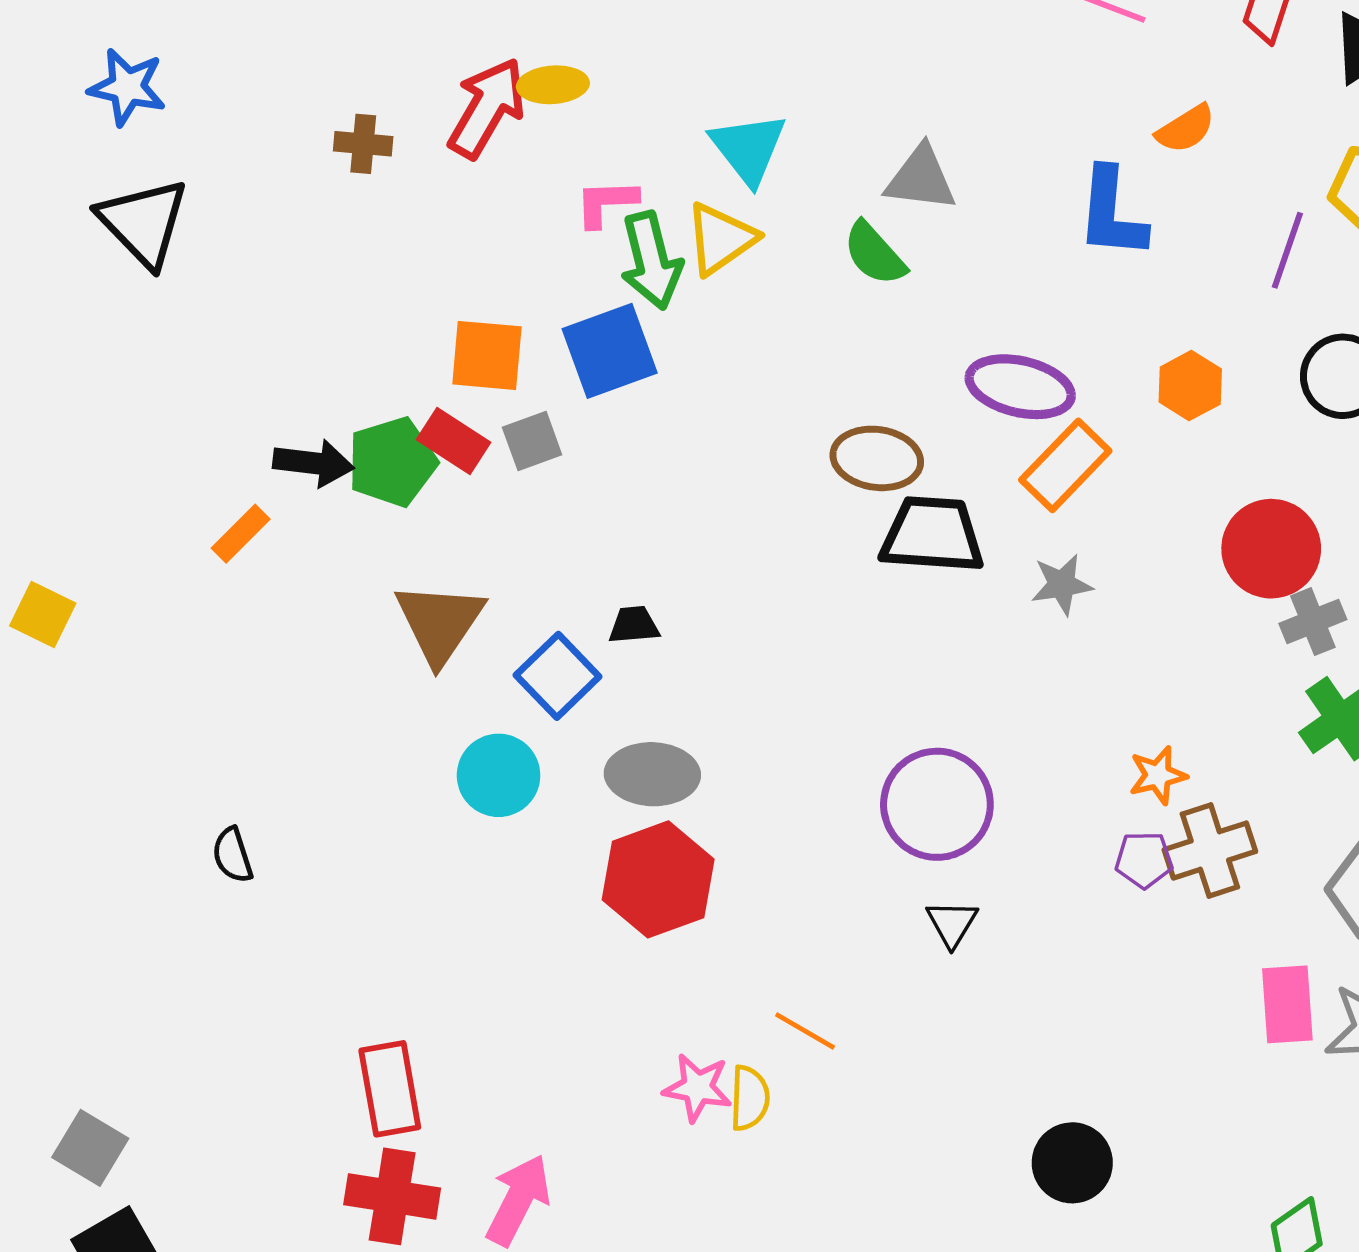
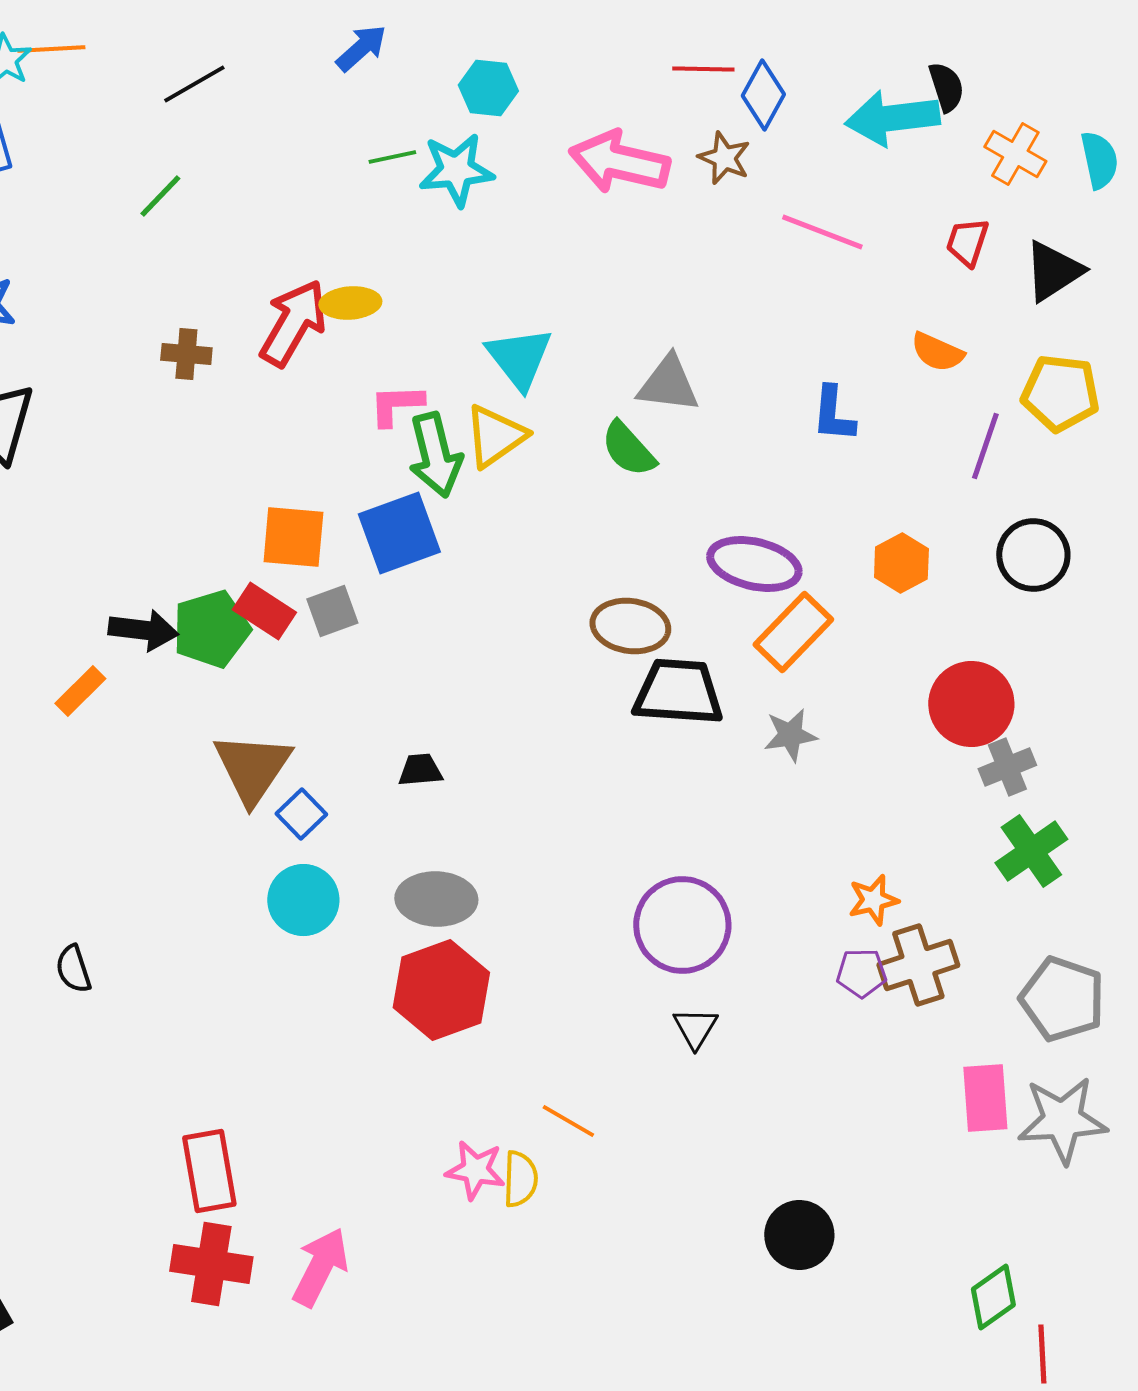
orange semicircle: (1186, 129) -> (937, 352), moved, turned 56
blue L-shape: (1112, 213) -> (833, 414), size x0.7
blue square: (558, 676) -> (301, 814), moved, size x0.7

